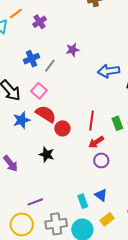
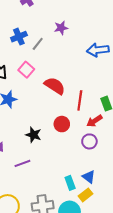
red semicircle: (46, 114) -> (55, 86), moved
red circle: (62, 128) -> (62, 124), moved
red arrow: (96, 142) -> (94, 121), moved
purple line: (35, 202) -> (22, 163), moved
yellow rectangle: (107, 219) -> (85, 195), moved

